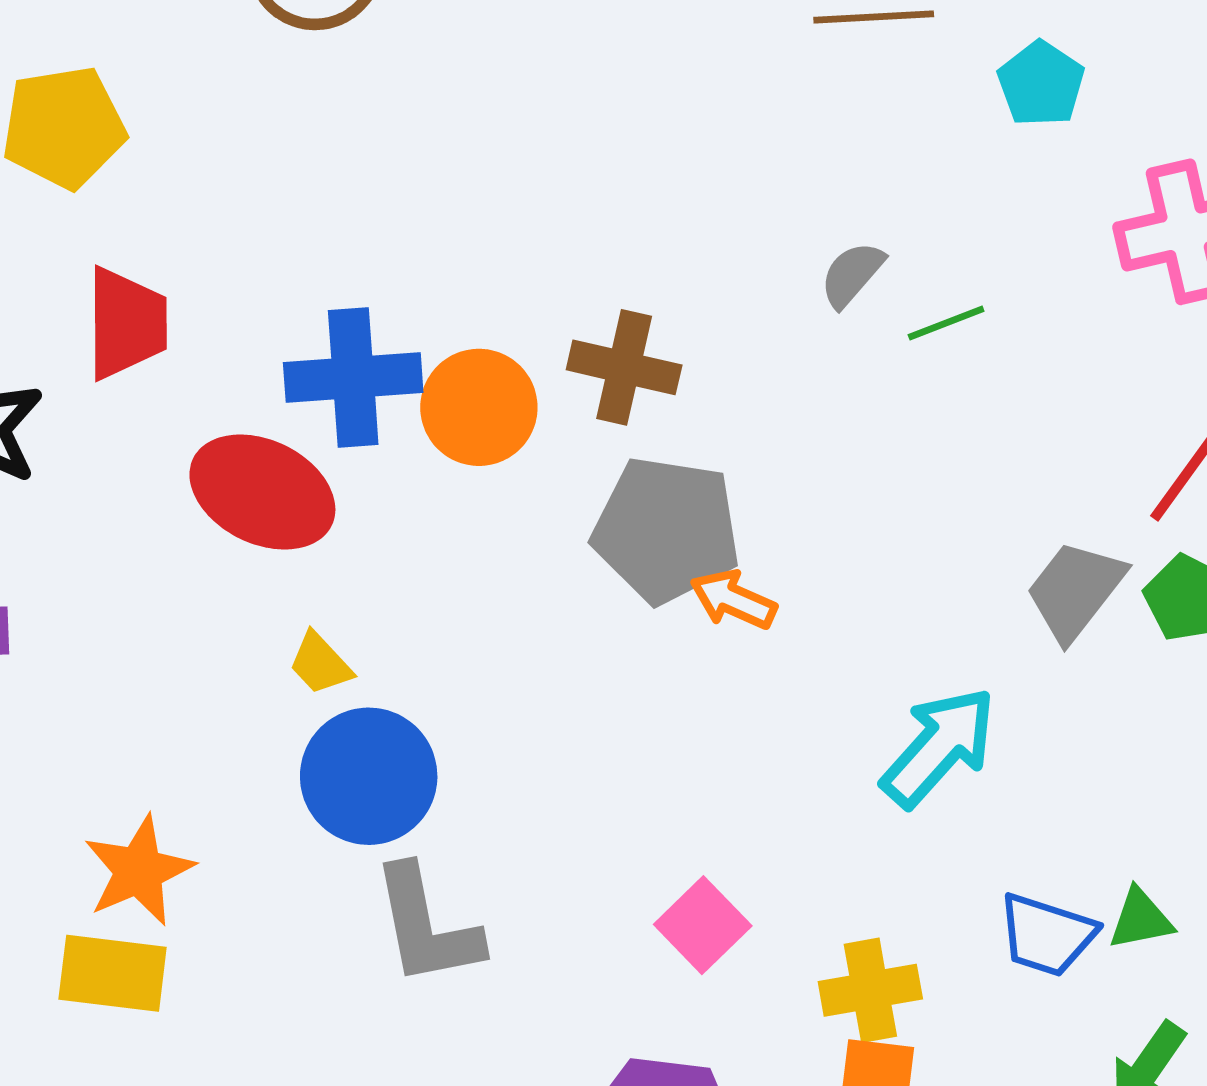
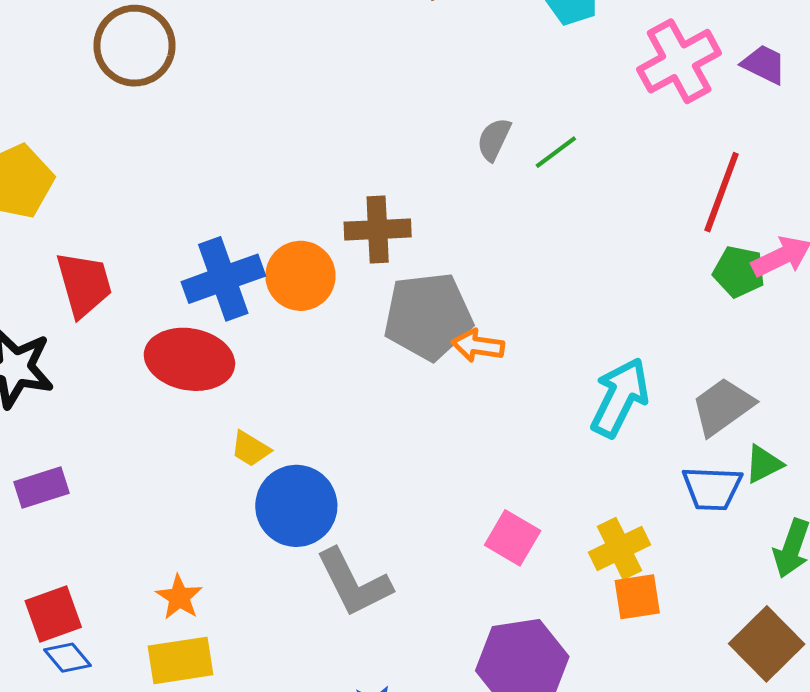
gray trapezoid: (1075, 590) -> (723, 406), moved, turned 32
orange star: (139, 871) -> (179, 597), size x0.7

